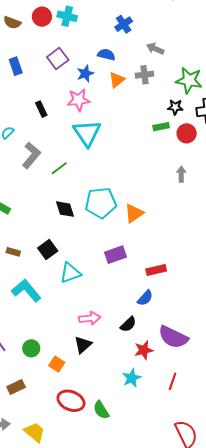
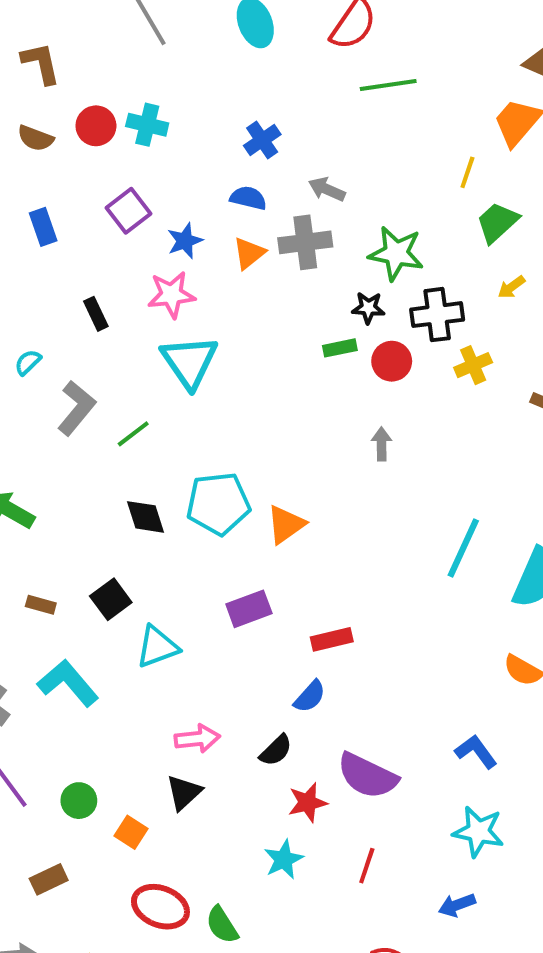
blue semicircle: (106, 55) -> (248, 198), moved
gray cross: (144, 75) -> (305, 242), size x1.4

